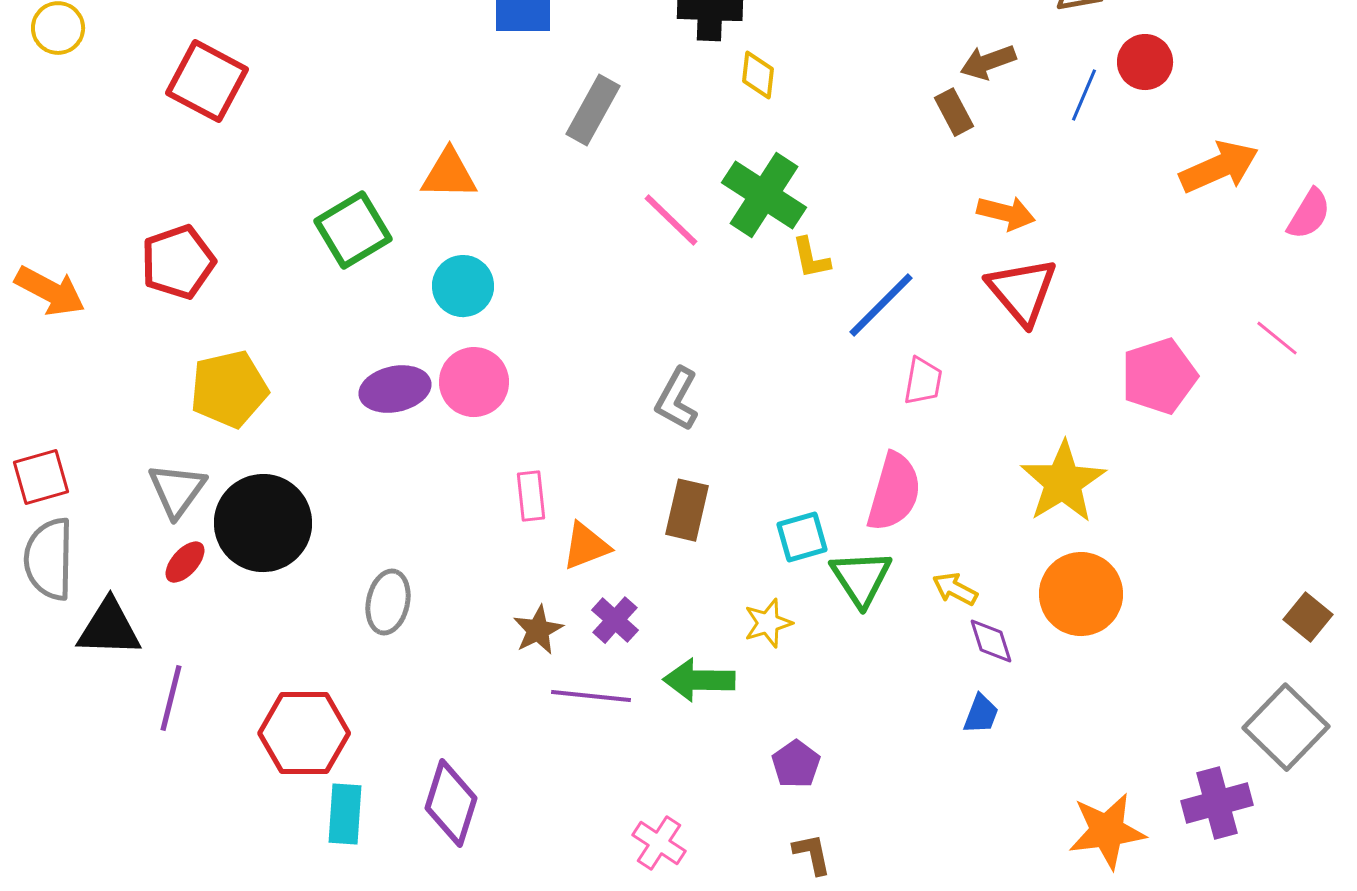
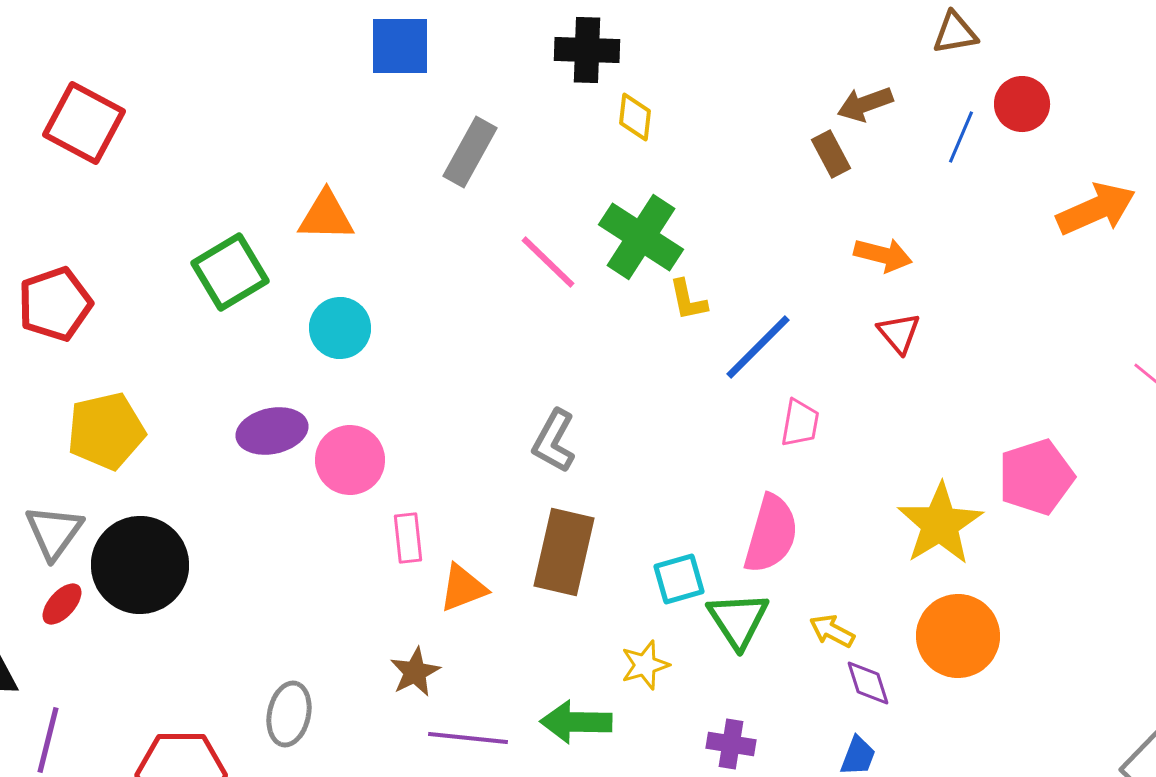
red triangle: (1022, 291) -> (899, 333), size x0.6
pink pentagon: (1159, 376) -> (1036, 477), moved
pink circle: (474, 382) -> (350, 460), moved
brown rectangle: (687, 510) -> (564, 552), size x1.4
gray ellipse: (388, 602) -> (289, 714), moved
purple cross: (615, 620) -> (731, 744), moved, turned -33

